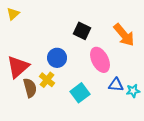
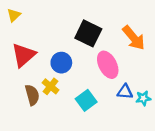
black square: (82, 31) -> (88, 33), size x1.4
red triangle: (18, 67) -> (24, 55), moved

